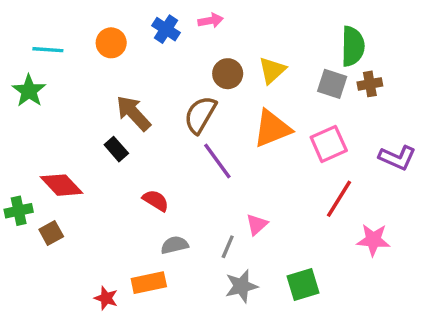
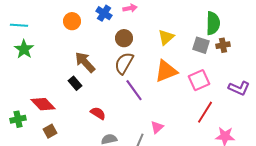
cyan line: (48, 50) -> (19, 25), moved
brown circle: (228, 74) -> (124, 38), moved
brown square: (51, 233) -> (50, 131), moved

